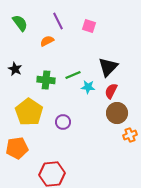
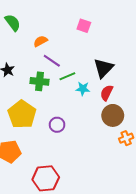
purple line: (58, 21) -> (52, 61), moved, turned -30

